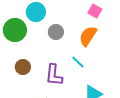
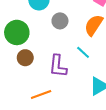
green circle: (15, 30) -> (17, 32), moved

